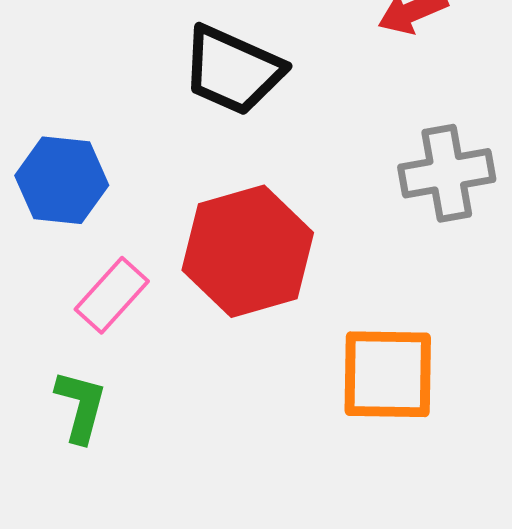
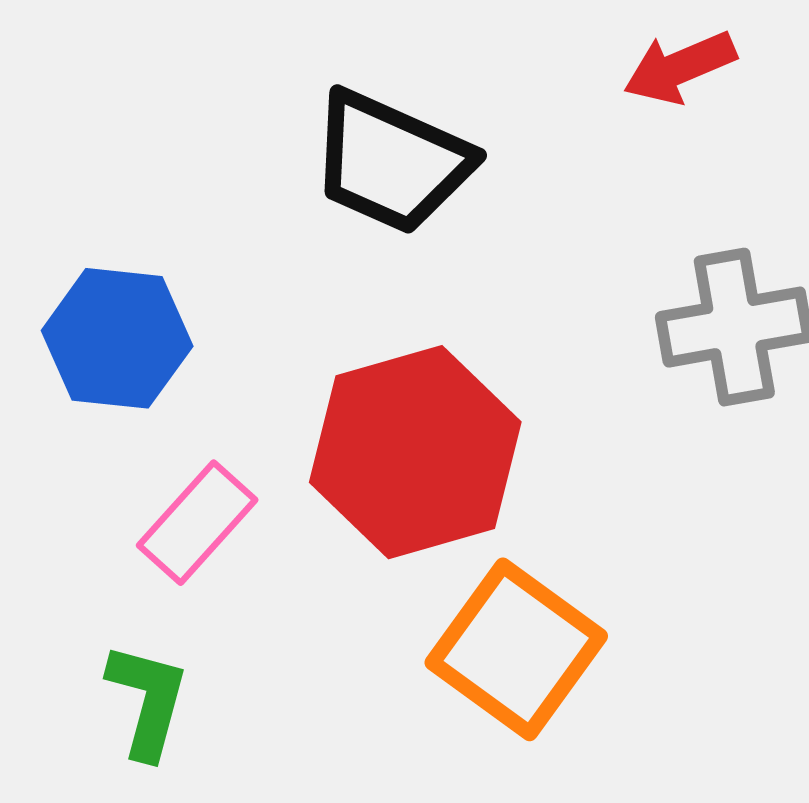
orange square: (388, 374) -> (516, 649), moved, turned 35

